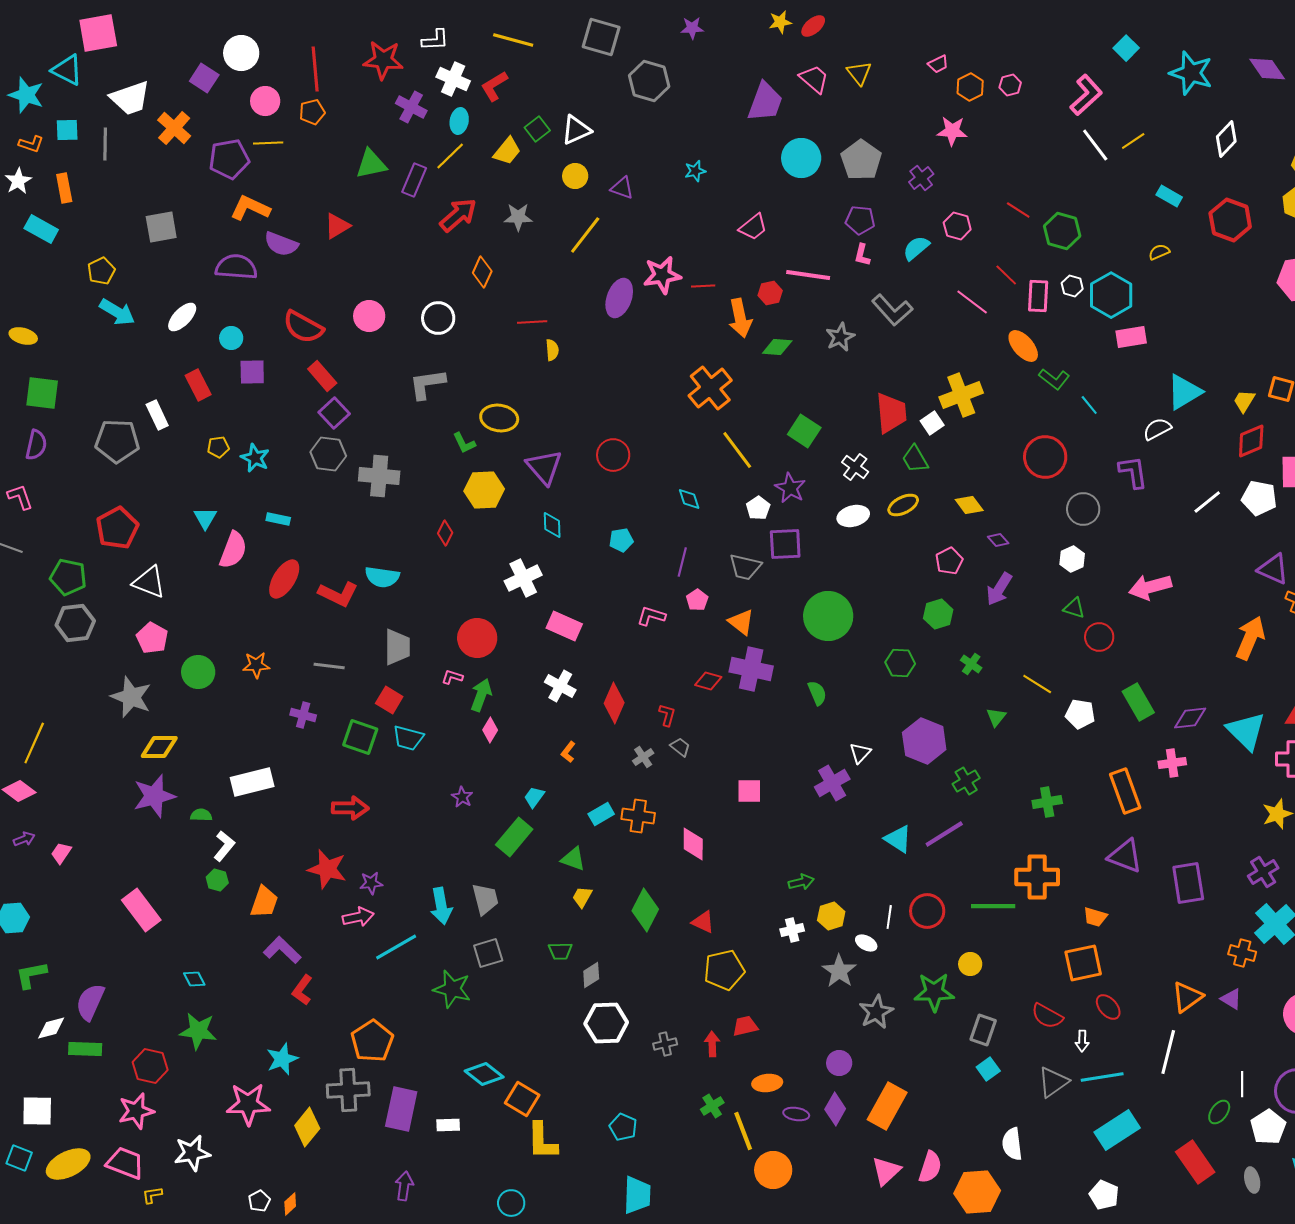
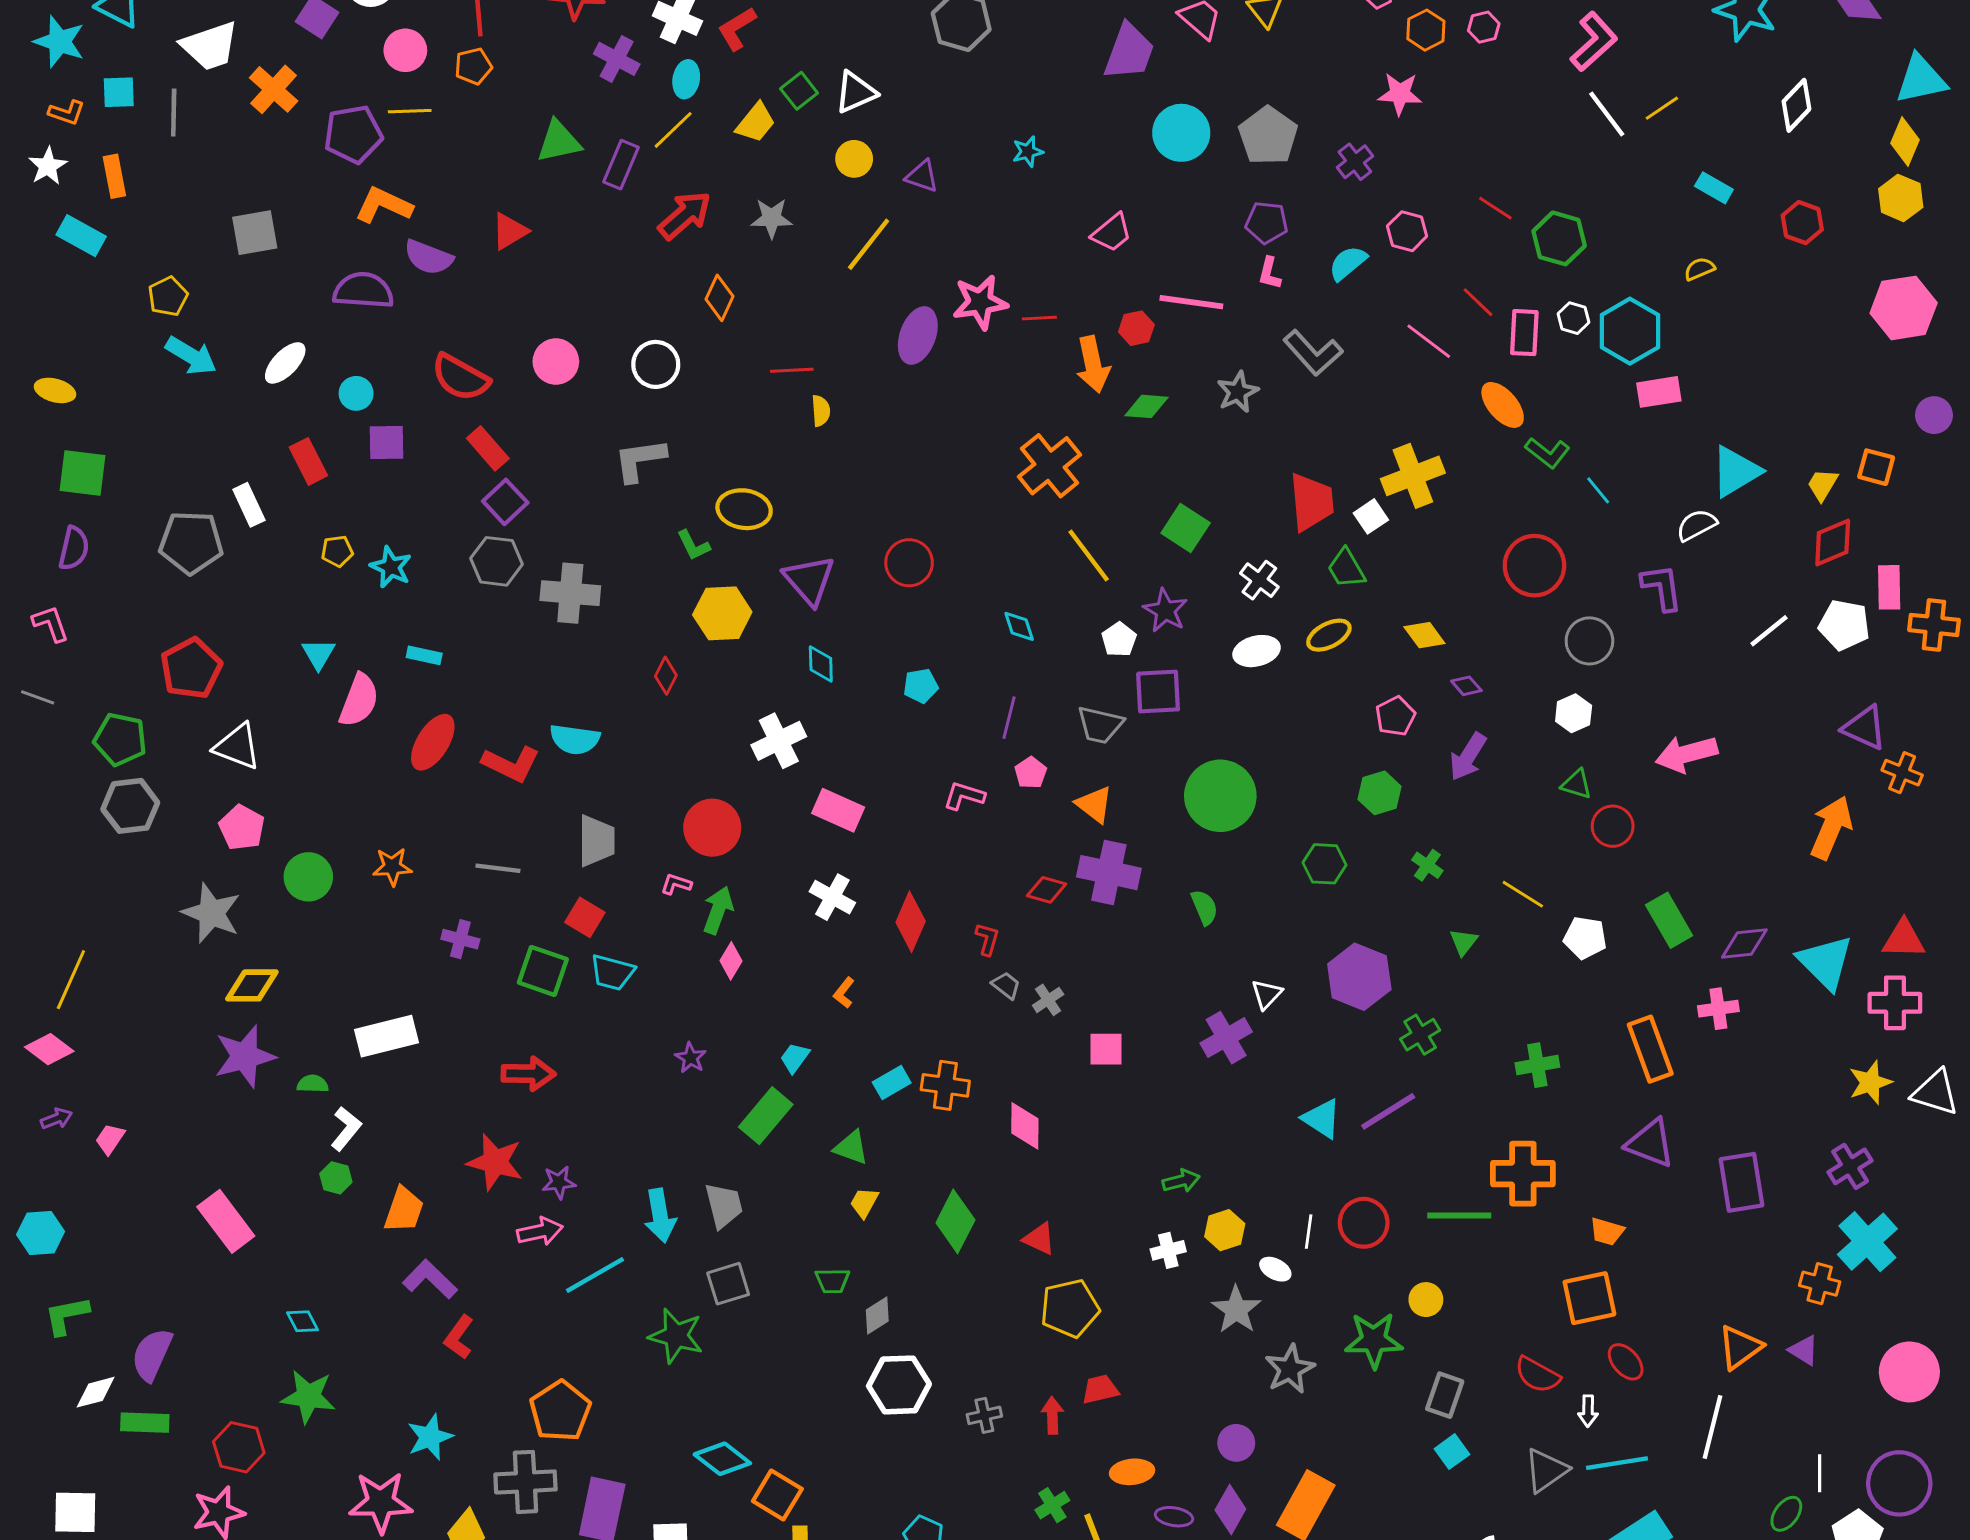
red hexagon: (1230, 220) -> (1802, 223), size x0.7
gray cross: (643, 757) -> (1048, 1000), moved

